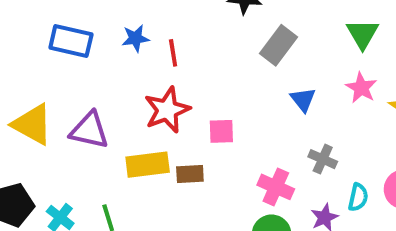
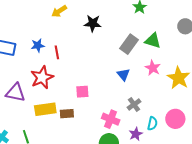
green triangle: (363, 34) -> (153, 41), turned -42
gray rectangle: (278, 45) -> (129, 44), moved
red star: (167, 110) -> (42, 77), moved
gray cross: (323, 159) -> (134, 105), turned 32

